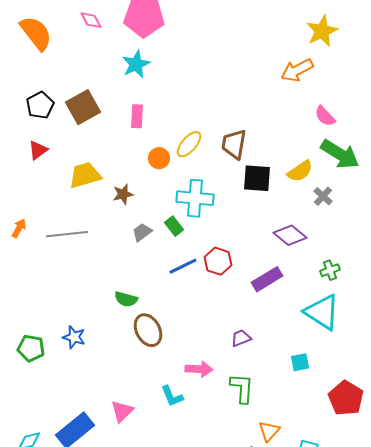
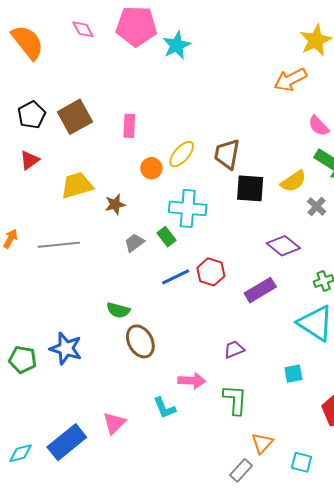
cyan star: (136, 64) -> (177, 45), moved
blue star: (74, 337) -> (66, 348), size x1.4

